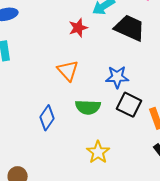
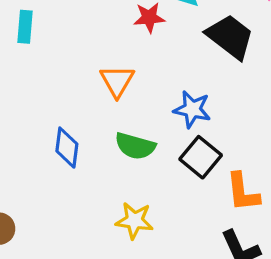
blue diamond: (47, 118) -> (67, 148), turned -40
yellow star: (98, 152) -> (134, 221), turned 30

